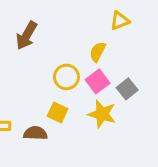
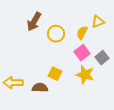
yellow triangle: (120, 21) -> (98, 22), moved
yellow circle: (66, 77) -> (56, 34), moved

